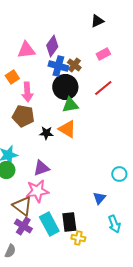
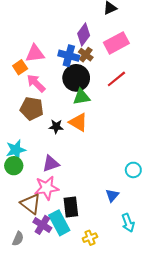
purple diamond: (52, 46) -> (84, 34), moved
pink triangle: (26, 50) -> (35, 54), moved
pink rectangle: (103, 54) -> (116, 43), size x1.6
pink arrow: (27, 92) -> (36, 83), turned 138
black rectangle: (69, 222) -> (71, 207), moved
purple cross: (23, 226) -> (42, 225), moved
yellow cross: (78, 238) -> (90, 238), turned -32
gray semicircle: (10, 251) -> (18, 239), moved

